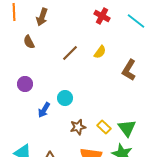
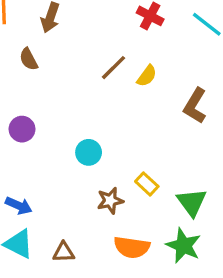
brown line: (70, 53) -> (114, 68), moved
blue arrow: (44, 110) -> (19, 206), moved, turned -98
yellow rectangle: (104, 127) -> (147, 184), moved

